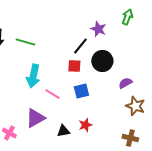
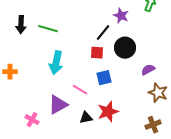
pink line: (52, 94) -> (80, 90), moved
red star: (85, 125) -> (108, 112), size x1.5
brown cross: (130, 138) -> (153, 125), turned -35

